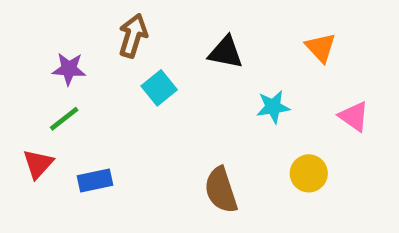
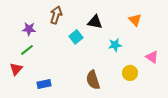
cyan square: (159, 88) -> (76, 37), moved
pink triangle: (354, 116) -> (152, 57), moved
blue rectangle: (95, 181) -> (44, 84), moved

